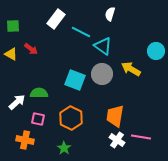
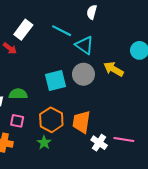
white rectangle: (56, 19) -> (23, 30), moved
cyan square: (75, 80) -> (55, 80), turned -35
orange trapezoid: (115, 116) -> (81, 122), moved
green star: (64, 148) -> (44, 143), moved

